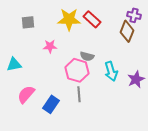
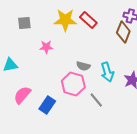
gray semicircle: (87, 56) -> (83, 66), moved
pink hexagon: (77, 70) -> (73, 84), moved
gray line: (79, 94) -> (96, 100), moved, turned -35

